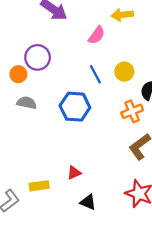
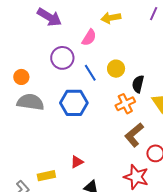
purple circle: (38, 57) -> (62, 58), moved
gray semicircle: (27, 103) -> (30, 102), size x1.5

